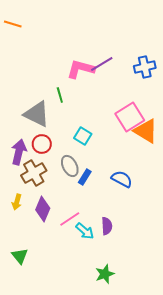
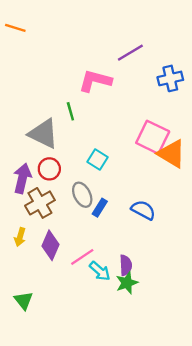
purple line: (102, 64) -> (130, 53), moved
pink square: (130, 117) -> (153, 137), turned -32
green star: (105, 274) -> (127, 283), moved

